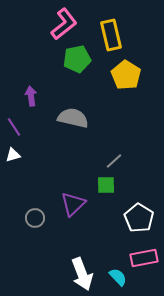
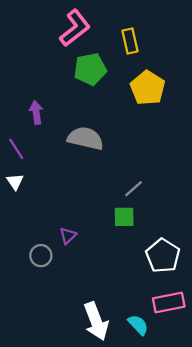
yellow rectangle: (111, 35) -> (130, 41), size x0.7
white triangle: (13, 155) -> (15, 182), turned -49
purple triangle: (73, 204) -> (68, 236), moved, size x0.6

